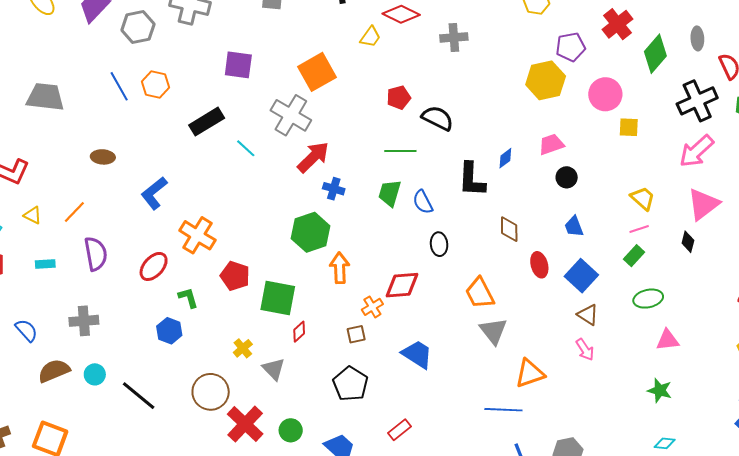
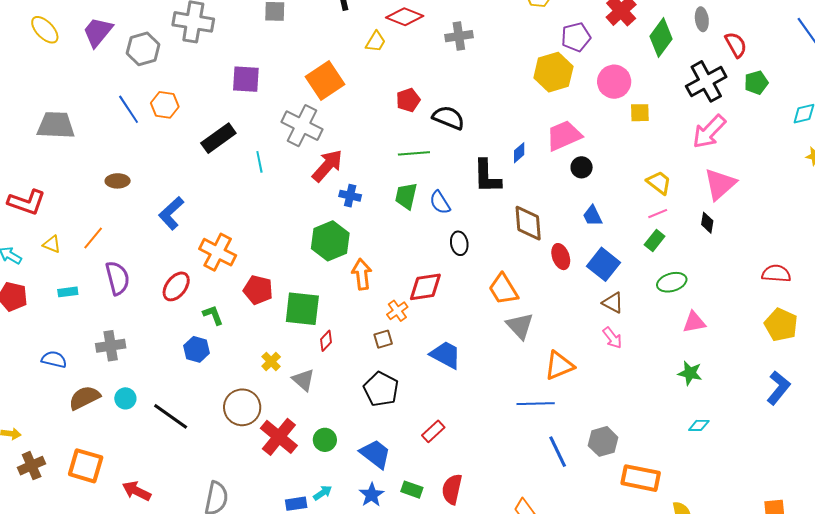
pink trapezoid: (551, 144) -> (564, 136), size x1.4
cyan line: (246, 148) -> (259, 162), turned 40
brown diamond: (509, 229) -> (528, 223), size x1.4
blue semicircle: (26, 330) -> (54, 359), turned -30

